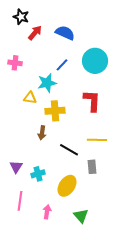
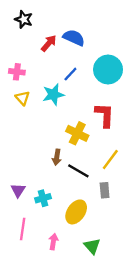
red arrow: (35, 33) -> (49, 43), moved
yellow triangle: (30, 98) -> (23, 98), moved, turned 40
yellow cross: (55, 111) -> (77, 133), moved, turned 30
brown arrow: (42, 133) -> (57, 157), moved
yellow line: (97, 140) -> (110, 160), turned -54

